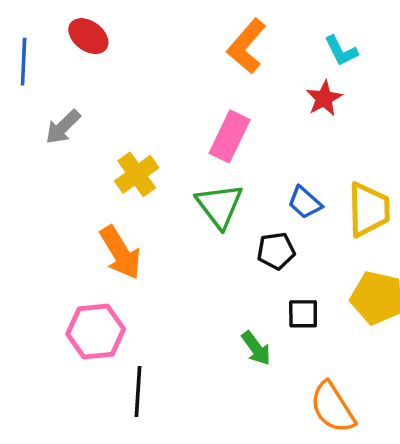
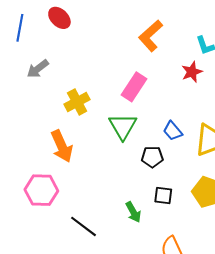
black line: (138, 392) -> (84, 226), moved, turned -64

